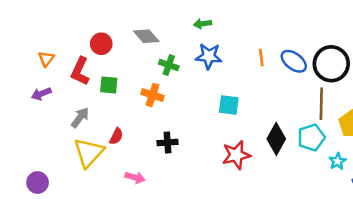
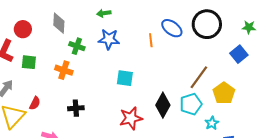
gray diamond: (146, 36) -> (59, 23), turned 45
blue ellipse: (294, 61) -> (172, 28), moved
black circle: (331, 64) -> (207, 24), moved
brown line: (321, 104) -> (199, 77), turned 35

